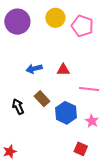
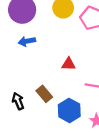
blue arrow: (34, 69) -> (27, 41), moved

